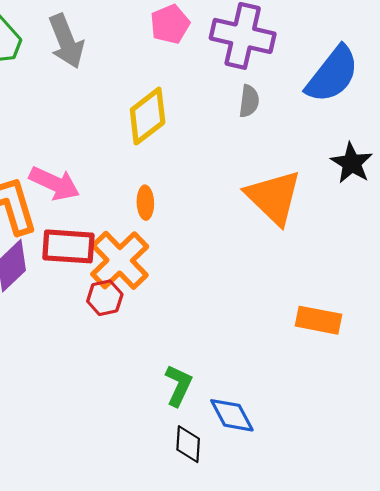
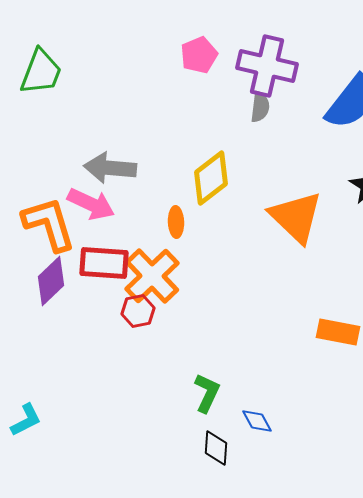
gray arrow: (66, 41) -> (110, 168), moved, turned 117
gray semicircle: (249, 101) -> (260, 107), moved
yellow diamond: (148, 116) -> (211, 178), moved
blue diamond: (232, 415) -> (257, 421), size x0.7

